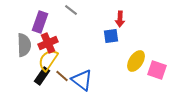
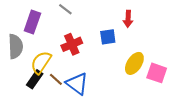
red arrow: (120, 19) -> (128, 19), moved
red cross: (48, 43) -> (72, 44), moved

